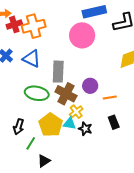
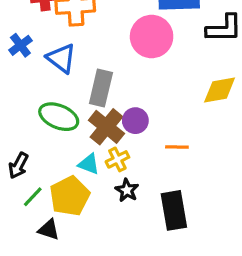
purple circle: (90, 86) -> (135, 121), moved
black rectangle: (114, 122) -> (174, 210), moved, size x1.6
cyan triangle: (70, 124) -> (89, 164), moved
yellow pentagon: (51, 125) -> (70, 196), moved
black triangle: (44, 161) -> (49, 230), turned 40

